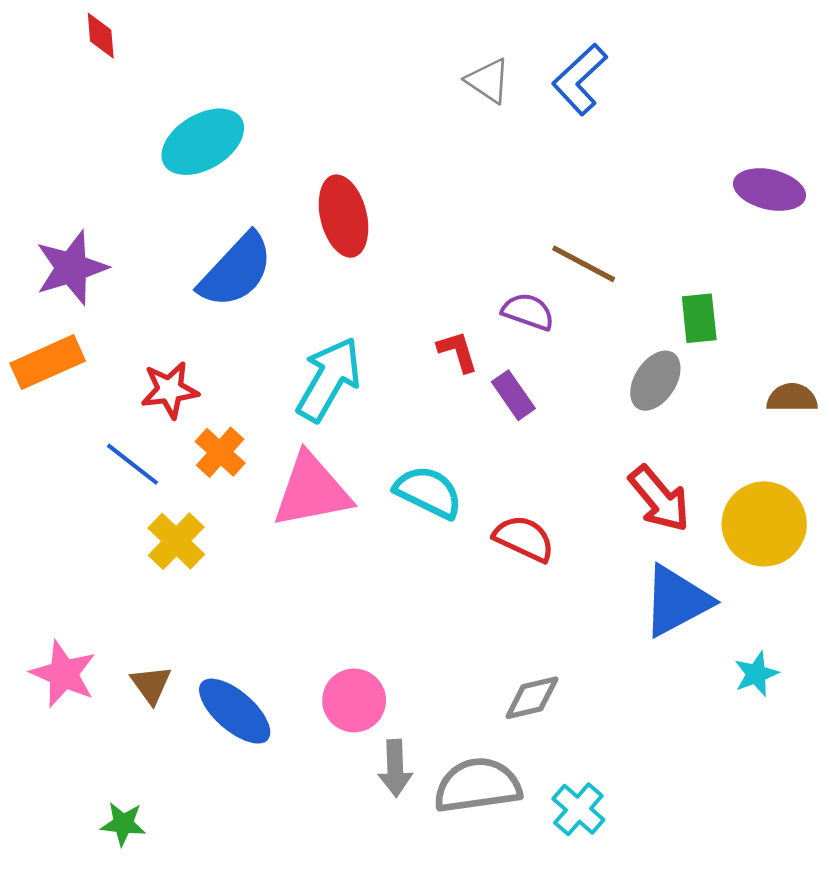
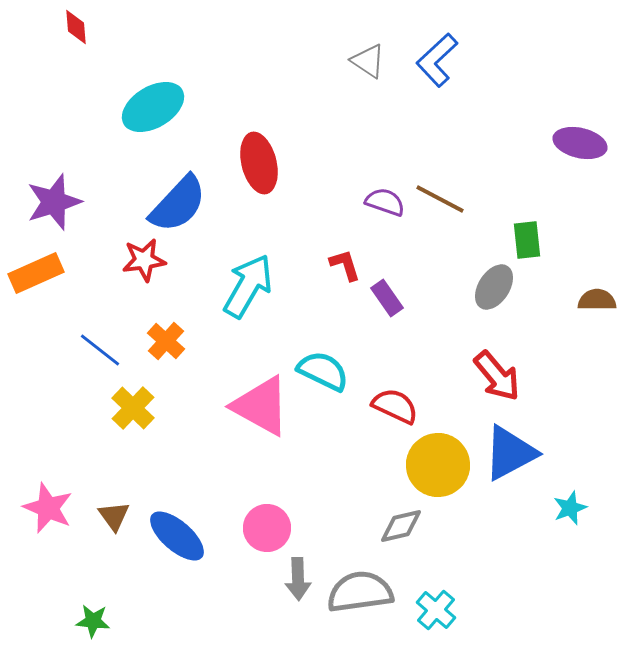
purple semicircle: (528, 312) -> (385, 202), moved
red star: (170, 390) -> (144, 260), moved
pink triangle: (312, 491) -> (261, 406), moved, turned 40
yellow circle: (764, 524) -> (438, 465), moved

